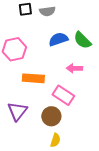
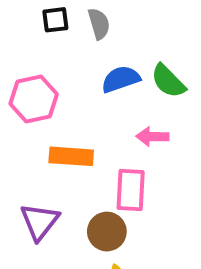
gray semicircle: (47, 11) -> (99, 24), turned -98
pink rectangle: (63, 95) -> (131, 190), turned 60

